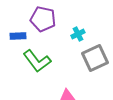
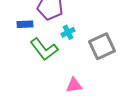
cyan cross: (78, 34) -> (68, 32), moved

